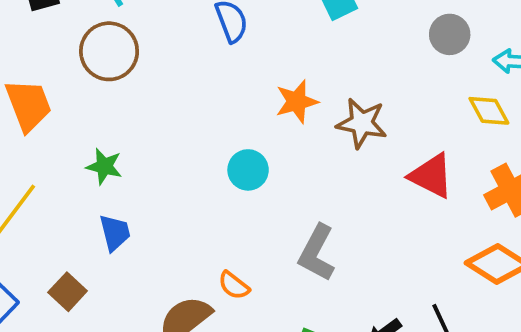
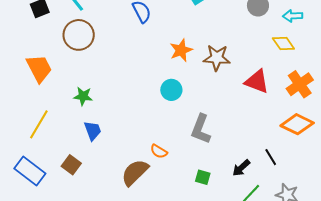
cyan circle: (248, 170) -> (171, 90), moved

